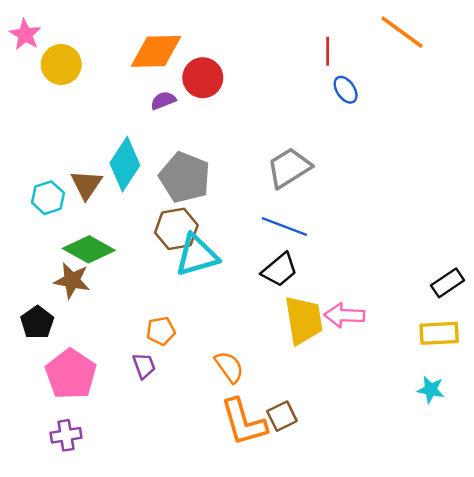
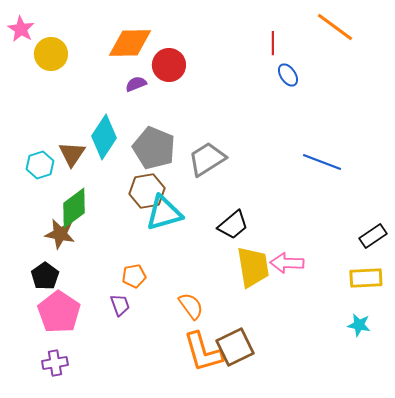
gray trapezoid: (289, 168) -> (207, 159), moved
blue line: (284, 227) -> (322, 162), moved
green diamond: (89, 249) -> (74, 208), turned -66
black pentagon: (37, 322) -> (45, 276), moved
brown square: (282, 416) -> (235, 347), size x1.5

